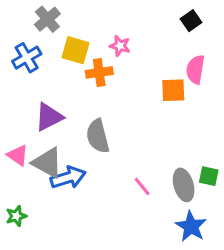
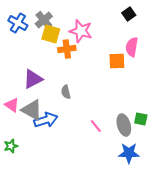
gray cross: (47, 19) -> (44, 20), moved
pink star: (120, 46) -> (81, 31), size x1.6
blue cross: (27, 58) -> (18, 23), moved, turned -30
gray semicircle: (98, 136) -> (66, 92), size x0.6
blue star: (191, 226) -> (129, 153), turned -30

